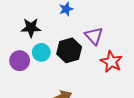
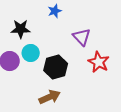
black hexagon: (69, 50) -> (56, 67), moved

